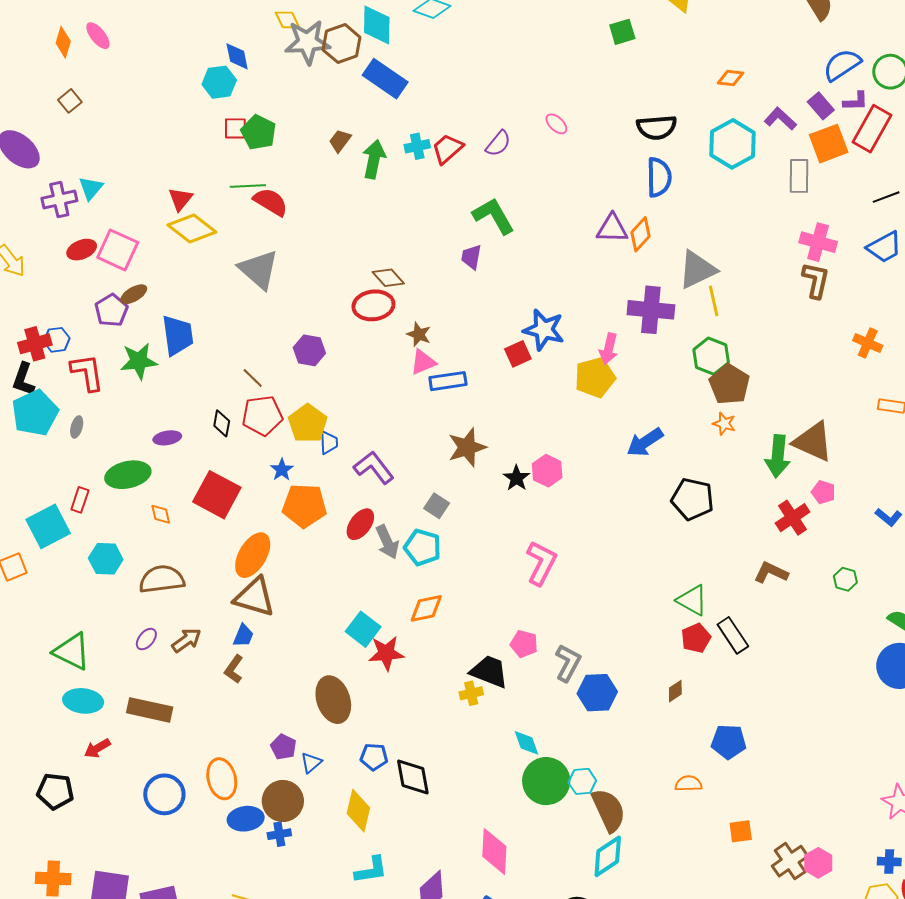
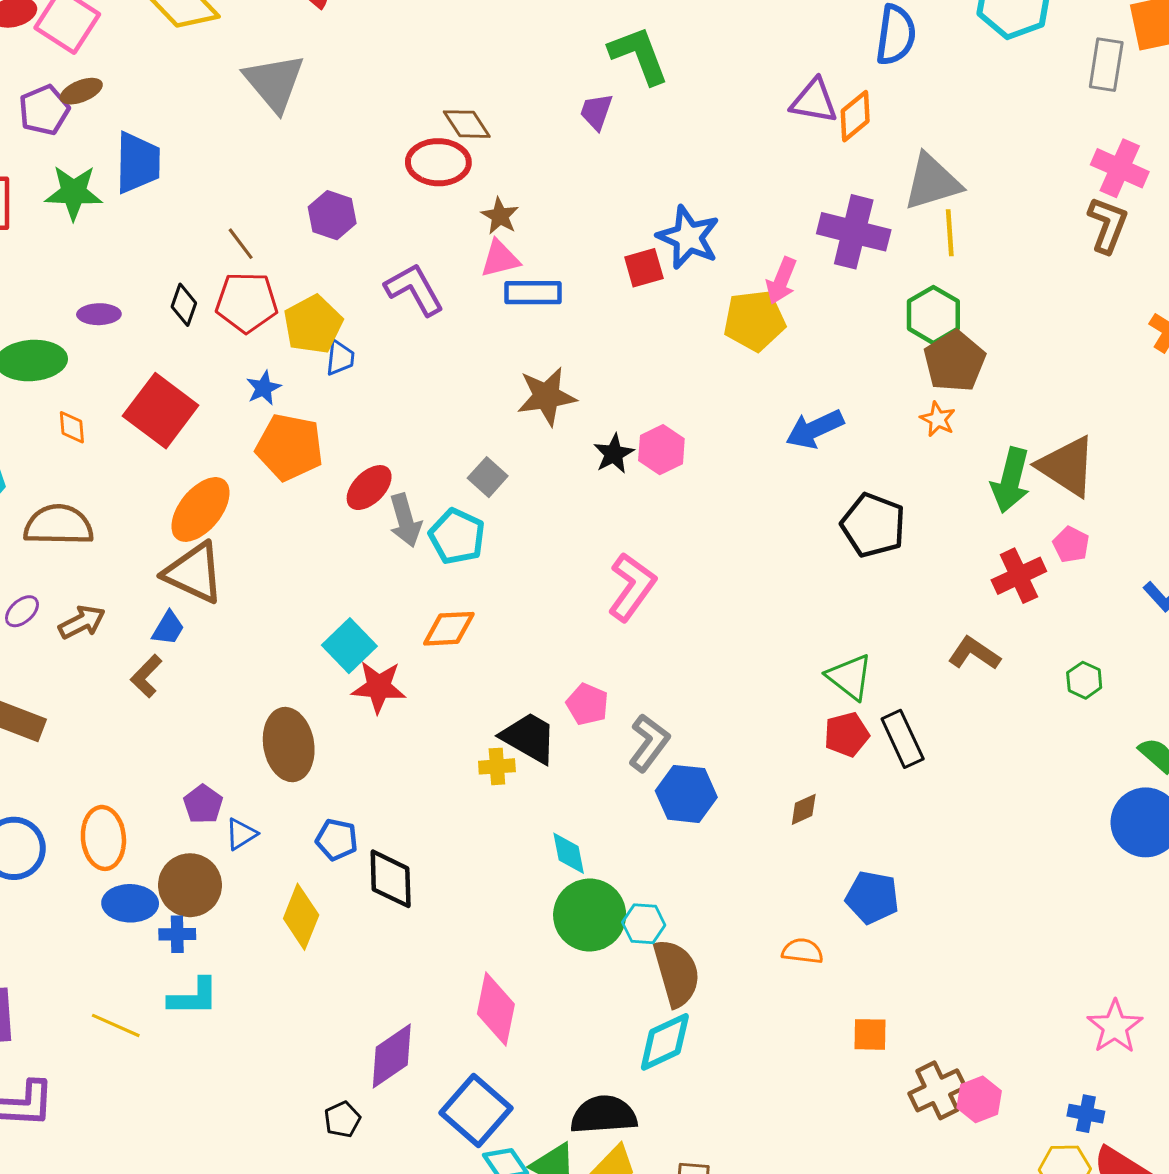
purple L-shape: (374, 468) -> (414, 289), moved
cyan L-shape: (371, 870) -> (194, 997), moved

